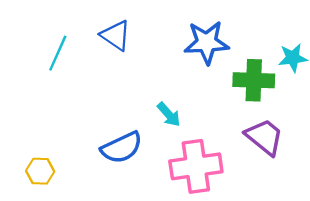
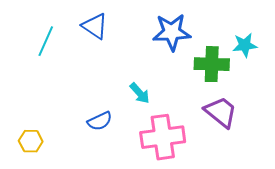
blue semicircle: (122, 148) -> (100, 121), size x0.7

